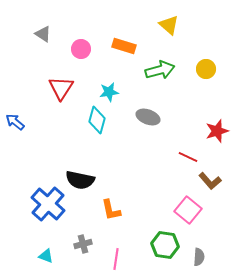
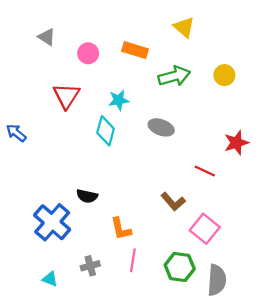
black semicircle: (80, 180) -> (87, 196), size x0.7
brown L-shape: (210, 181) -> (173, 202), moved
gray semicircle: (199, 257) -> (217, 280), size x1.6
pink line: (116, 259) -> (133, 260), moved

